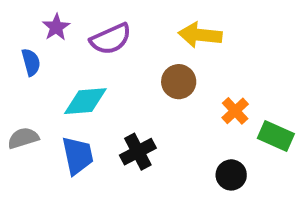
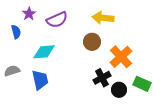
orange cross: (235, 111) -> (121, 57), size x1.6
green rectangle: (276, 136) -> (142, 84), moved
black cross: (138, 152) -> (102, 78), moved

